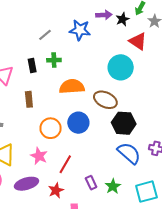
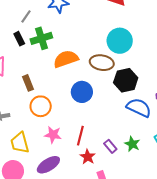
green cross: (54, 60) -> (41, 38), size x1.5
black rectangle: (32, 65) -> (19, 39), moved
cyan circle: (121, 67) -> (120, 41), moved
orange circle: (51, 128) -> (41, 106), moved
red star: (56, 190) -> (88, 157), moved

